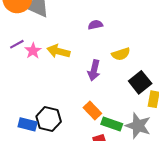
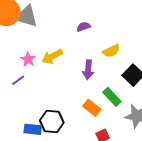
purple line: (17, 44) -> (18, 80), moved
yellow arrow: (58, 51) -> (52, 56), turned -35
green rectangle: (112, 124) -> (112, 97), moved, turned 36

